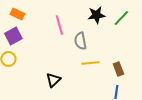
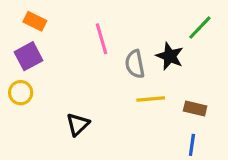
black star: (96, 15) -> (170, 56), moved, turned 30
brown rectangle: (118, 69) -> (195, 108), turned -56
black triangle: (53, 80) -> (78, 124), moved

